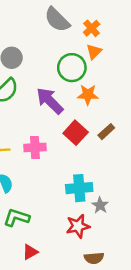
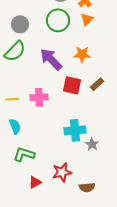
green circle: (72, 68) -> (58, 20), moved
red square: (76, 133) -> (72, 85), turned -30
red star: (78, 226) -> (62, 172), moved

